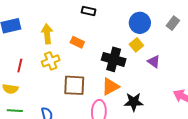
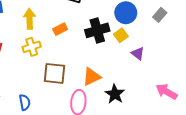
orange rectangle: (77, 42) -> (60, 29), turned -56
black cross: (114, 59) -> (97, 30), moved, turned -35
black star: (134, 102) -> (115, 94), turned 30

